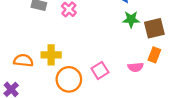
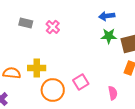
pink semicircle: (136, 67) -> (113, 93), moved, turned -96

